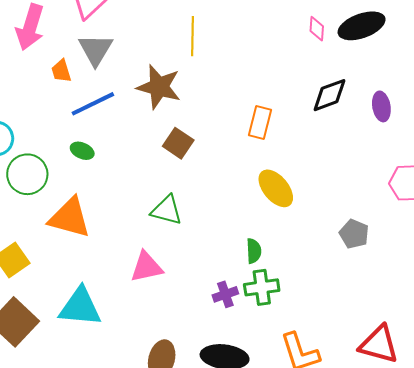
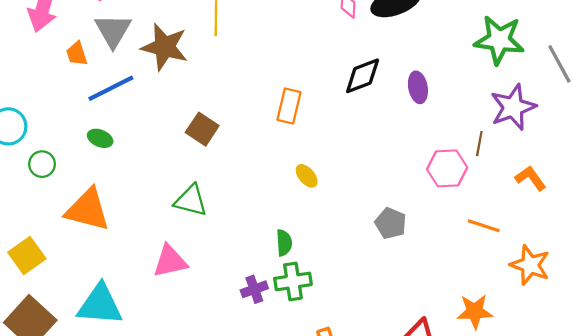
brown star: (159, 87) -> (165, 47), moved
green circle: (27, 174) -> (42, 164), size x0.6
yellow ellipse: (276, 188) -> (307, 176), size x0.6

